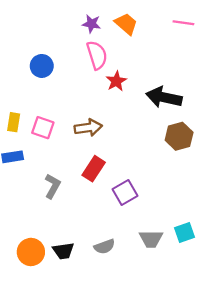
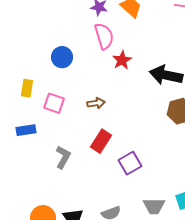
blue circle: (42, 66) -> (62, 57), moved
yellow rectangle: (14, 122) -> (27, 88), moved
brown arrow: (88, 128) -> (96, 103), size x0.7

